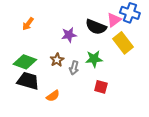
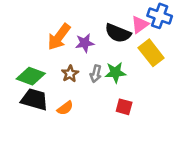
orange arrow: (28, 24) -> (59, 37), moved, size x1.6
gray arrow: (74, 68) -> (96, 74), moved
orange semicircle: (53, 96) -> (65, 108), moved

